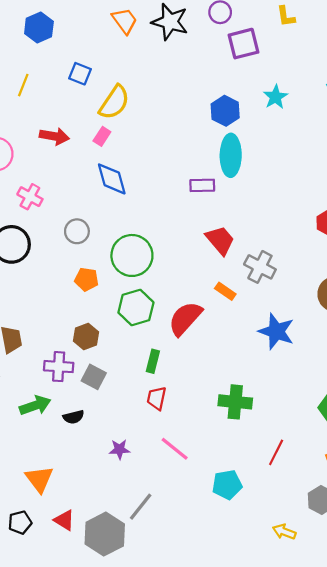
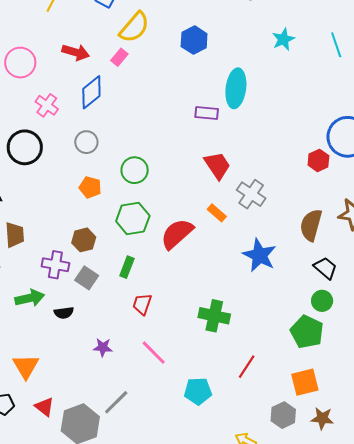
blue hexagon: (225, 111) -> (194, 40), moved
blue diamond: (112, 179) -> (91, 92), moved, turned 60
green circle: (132, 255) -> (135, 170), size x0.7
green rectangle: (153, 361) -> (127, 267), moved

